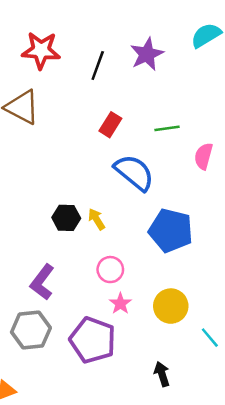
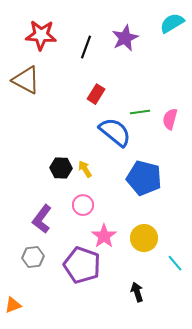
green line: (167, 128) -> (140, 112), moved
pink circle: (110, 270) -> (83, 205), moved
pink star: (120, 304) -> (104, 236), size x1.4
gray hexagon: (31, 330) -> (33, 257), size x0.7

